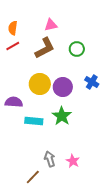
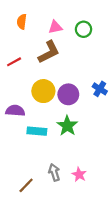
orange semicircle: (13, 28) -> (22, 22), moved
red line: (13, 46) -> (14, 62), moved
green circle: (77, 49) -> (83, 29), moved
brown line: (33, 177) -> (26, 185), moved

